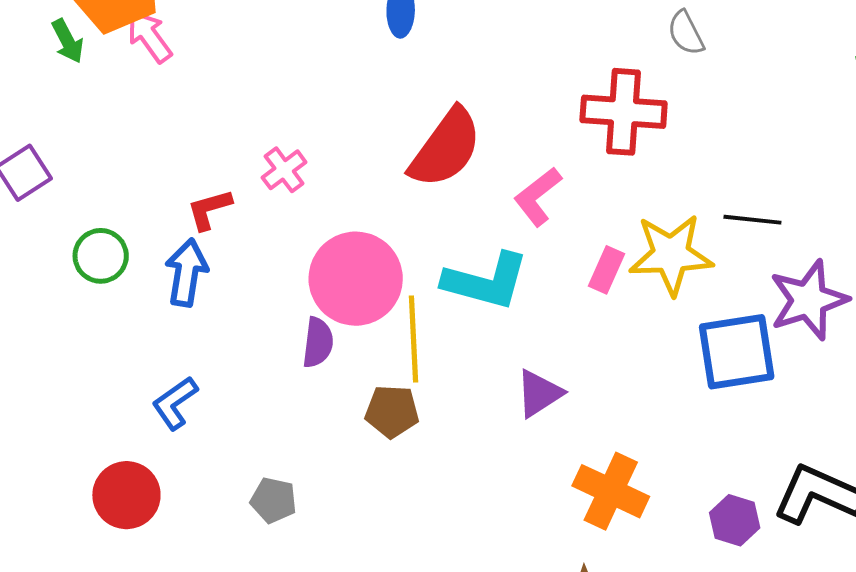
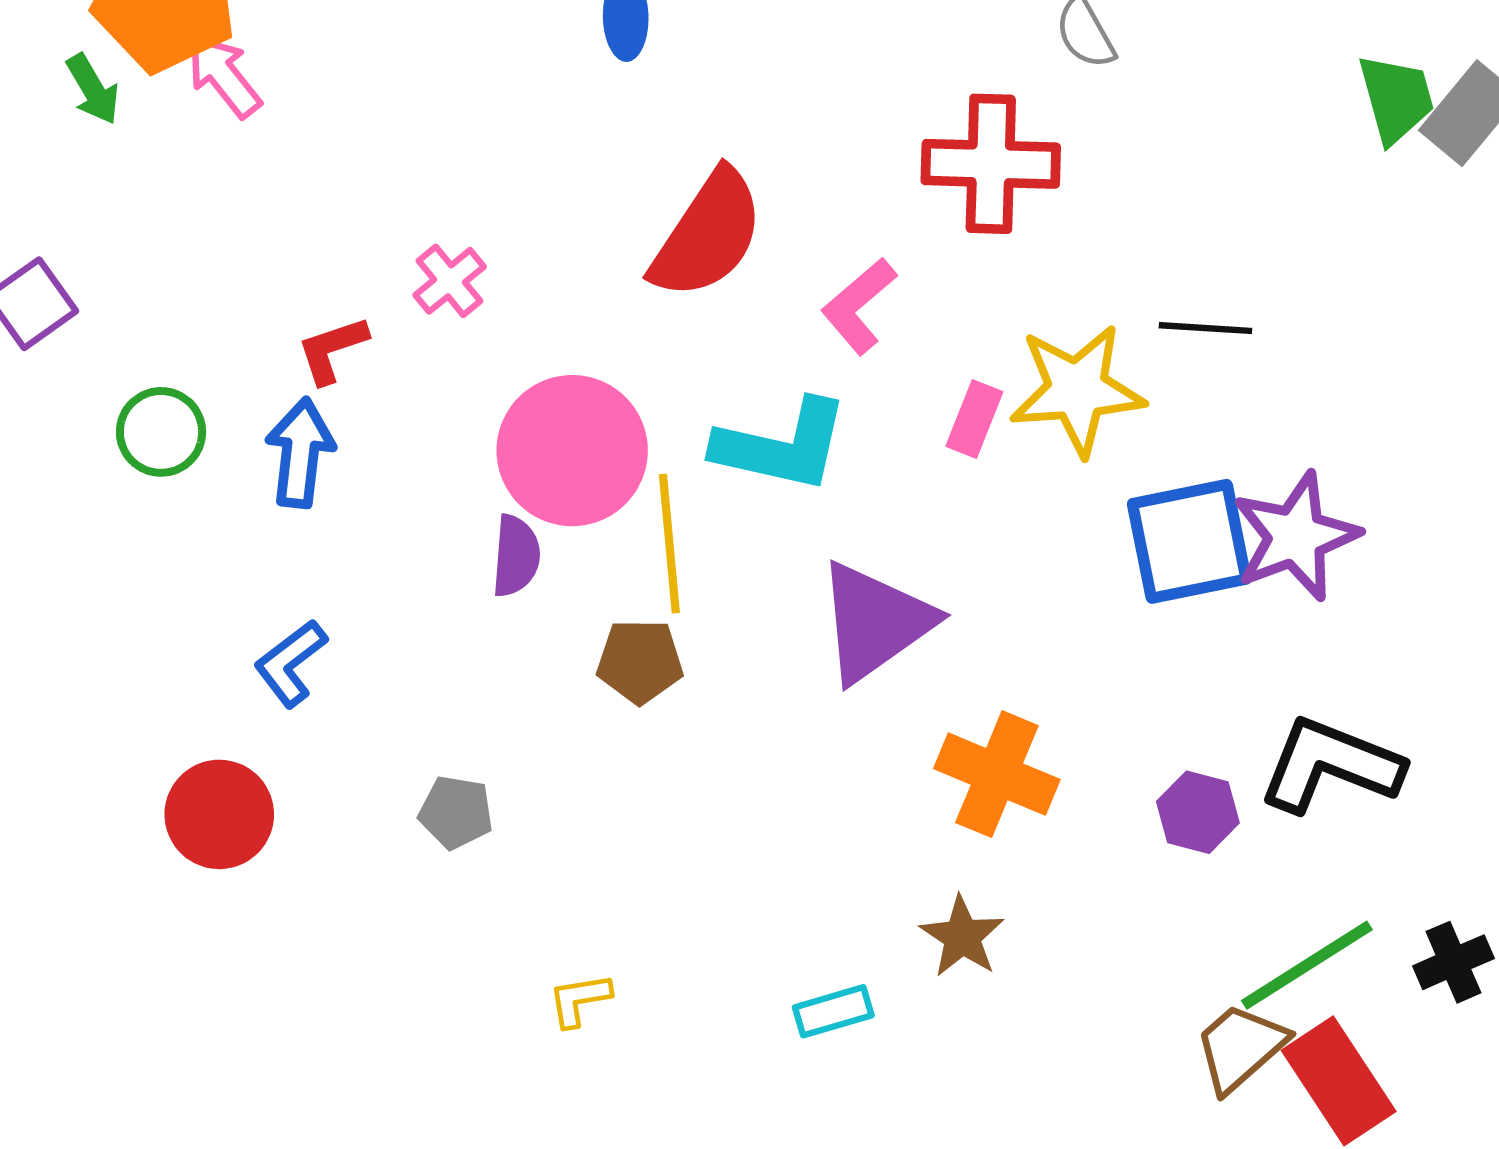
purple star: (809, 300) -> (1296, 537), moved
purple triangle: (539, 393) -> (875, 622), size x1.6

